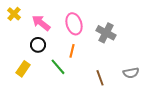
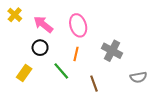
gray cross: (106, 33) -> (112, 51), moved
brown line: (100, 78) -> (94, 84), moved

